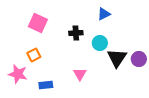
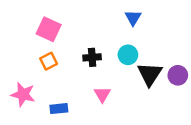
blue triangle: (104, 14) -> (133, 18), turned -32
black cross: (76, 33) -> (92, 57), moved
orange square: (34, 55) -> (49, 61), moved

